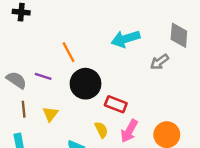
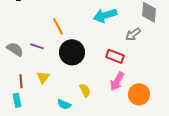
red rectangle: (116, 104) -> (115, 56), moved
brown line: (24, 109) -> (21, 81), moved
pink arrow: (129, 131) -> (117, 81), moved

